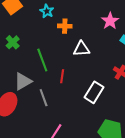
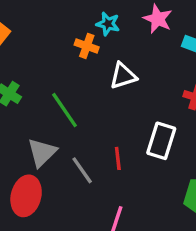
cyan star: (47, 11) -> (108, 24), moved
orange cross: (65, 26) -> (87, 46), turned 32
red line: (62, 76) -> (118, 158), moved

